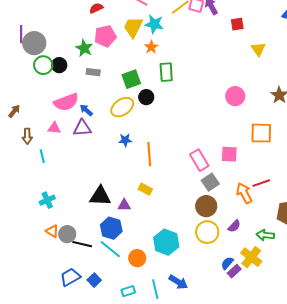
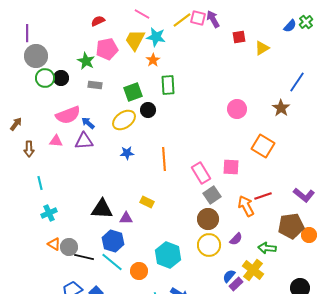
purple line: (21, 34) -> (27, 33), moved
yellow triangle: (258, 49) -> (262, 48), moved, turned 35
orange square: (261, 133) -> (263, 146), turned 30
orange line: (149, 154) -> (164, 159), moved
cyan line: (42, 156) -> (40, 183), moved

